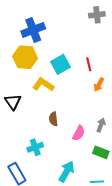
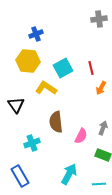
blue cross: (33, 30) -> (36, 34), size x0.6
brown semicircle: (53, 119) -> (56, 122), size x1.5
cyan cross: (35, 147) -> (32, 143), moved

